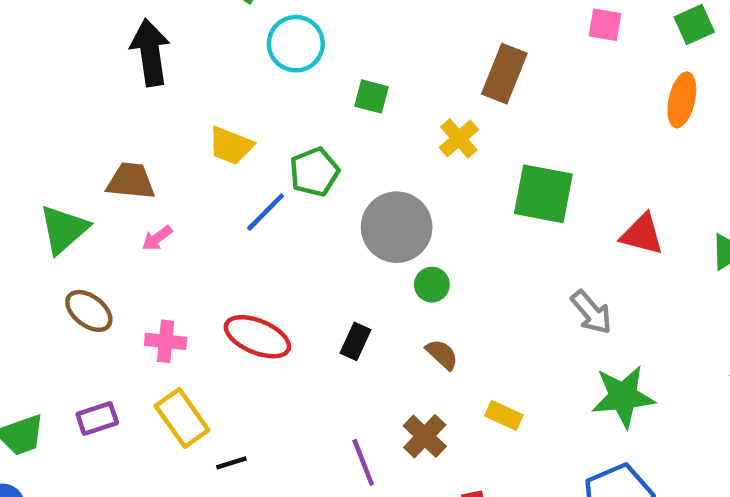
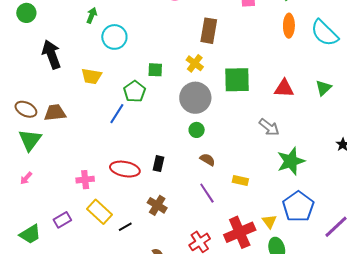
green square: (372, 96) -> (155, 70), moved
yellow trapezoid: (231, 146) -> (91, 76), moved
gray circle: (397, 227) -> (195, 98), moved
pink arrow: (157, 238) -> (26, 178), moved
brown ellipse: (89, 311) -> (26, 109), moved
black rectangle: (355, 341) -> (158, 164), moved
brown cross: (425, 436) -> (157, 205), moved
purple line: (363, 462) -> (207, 193), moved

